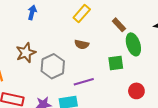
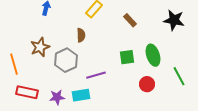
brown semicircle: (82, 44) -> (81, 35), moved, turned -104
green ellipse: (133, 44) -> (153, 55), moved

